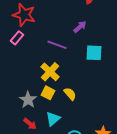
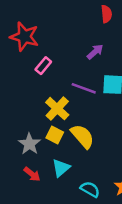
pink rectangle: (17, 38) -> (43, 66), moved
purple line: (57, 45) -> (84, 88), moved
yellow semicircle: (70, 94) -> (82, 136), size x1.5

